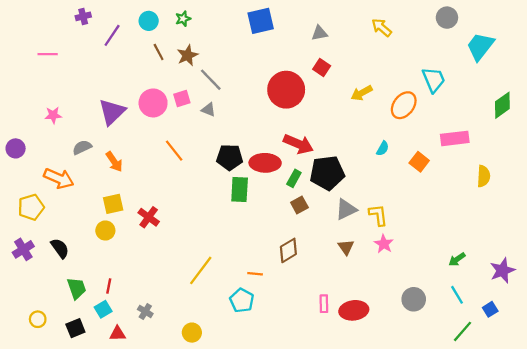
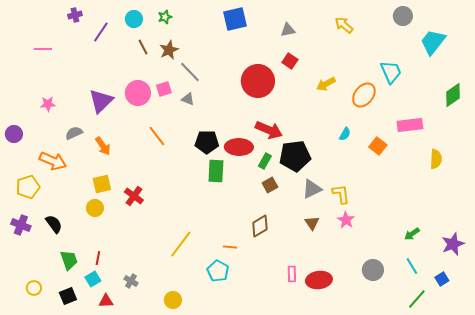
purple cross: (23, 249) -> (21, 225), turned -36

